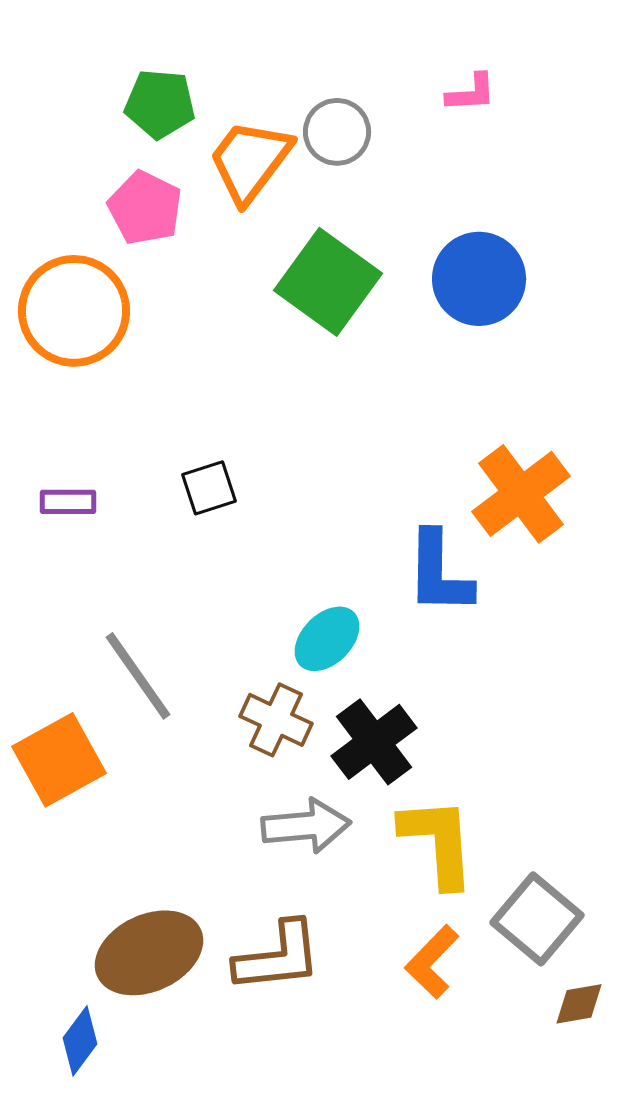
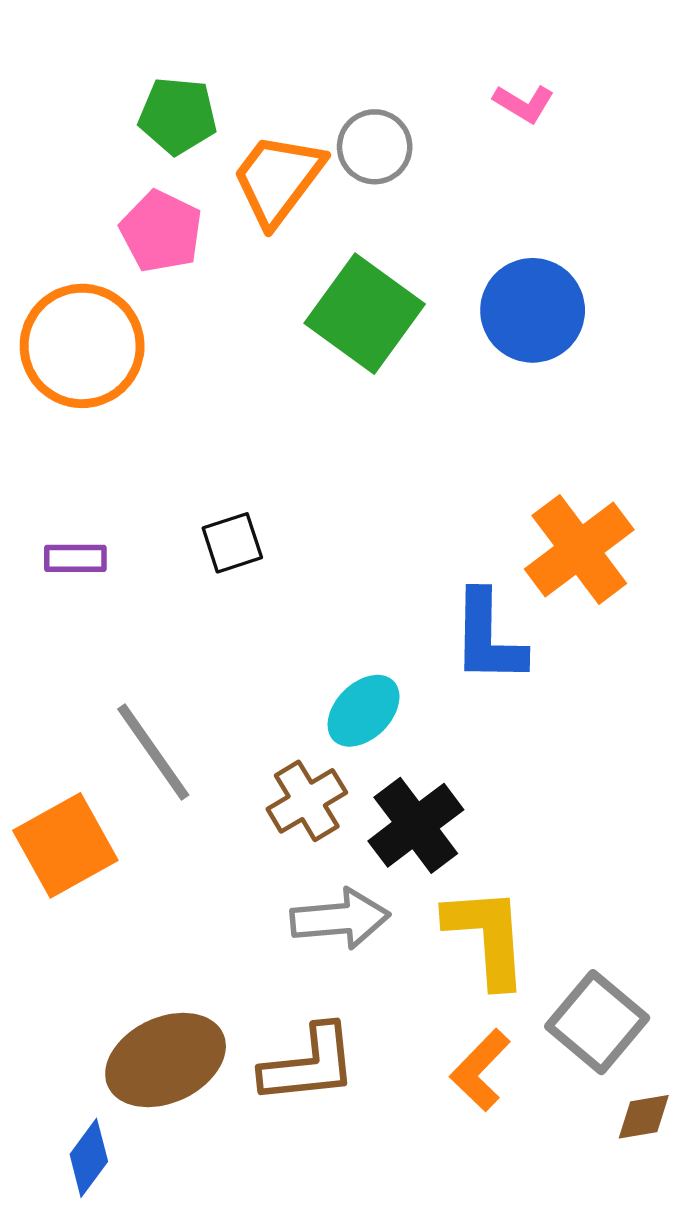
pink L-shape: (471, 93) -> (524, 103), turned 34
brown cross: (276, 720) -> (307, 801), turned 34

